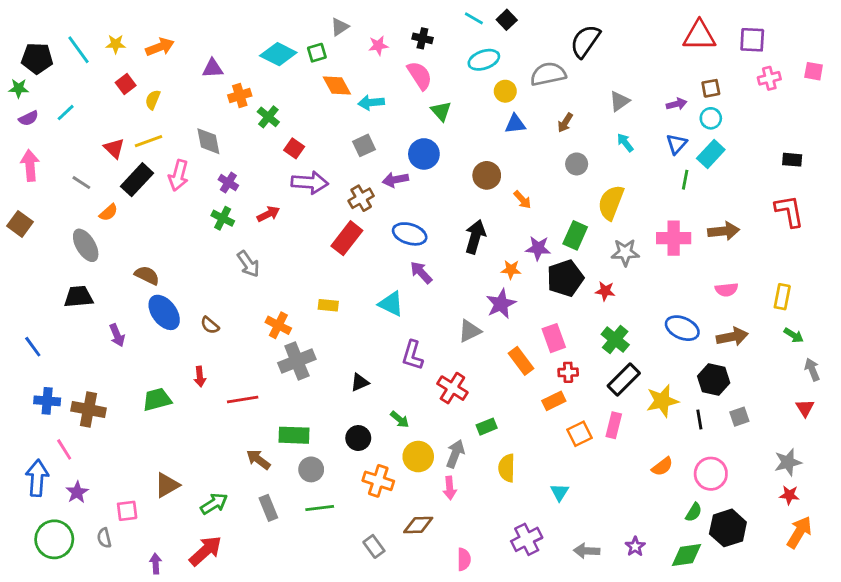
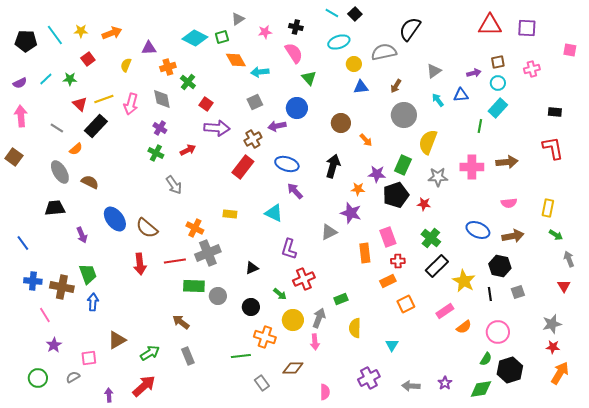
pink cross: (769, 78) -> (532, 69), moved
green star: (19, 88) -> (70, 79), moved
yellow semicircle: (153, 100) -> (126, 65), moved
gray diamond: (208, 141) -> (162, 99), moved
blue triangle: (677, 144) -> (461, 95), moved, turned 42
gray circle: (577, 164) -> (404, 115), size x1.6
pink arrow: (178, 175) -> (131, 104), moved
brown semicircle: (147, 275) -> (90, 182), moved
purple star: (501, 304) -> (351, 213), turned -30
brown semicircle: (210, 325) -> (147, 228), size x1.6
orange rectangle: (521, 361) -> (365, 253), turned 30
red arrow: (200, 377) -> (140, 264), size x1.5
red cross: (452, 388) -> (304, 279), moved, turned 35
green trapezoid: (157, 399) -> (88, 274), moved, turned 85
red line: (243, 399) -> (175, 261), moved
yellow star: (662, 401) -> (464, 281), turned -30
pink rectangle: (614, 425) -> (445, 311), moved, turned 42
green rectangle: (294, 435) -> (194, 286), moved
gray circle: (311, 469) -> (218, 296), moved
blue arrow: (37, 478) -> (93, 302), moved, size x0.7
green line: (320, 508) -> (241, 356), moved
gray semicircle: (104, 538) -> (73, 377), turned 72
green circle: (54, 539) -> (38, 378), size x0.7

